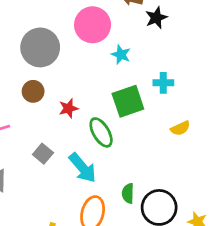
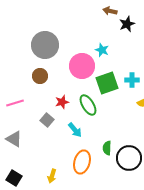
pink circle: (93, 25) -> (82, 66), moved
cyan cross: (163, 83) -> (132, 80), moved
red star: (68, 108) -> (62, 102), moved
cyan arrow: (83, 168) -> (75, 130), size x0.7

